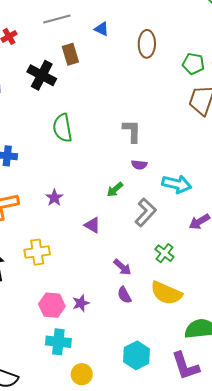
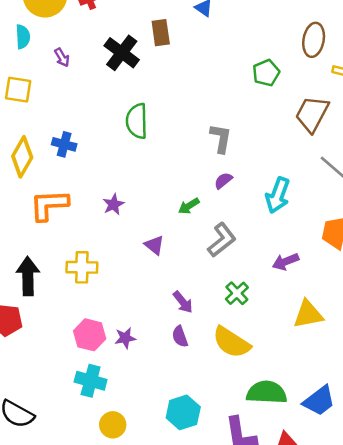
brown ellipse: (147, 44) -> (314, 40), moved
green pentagon: (193, 64) -> (266, 73), moved, turned 30
purple semicircle: (139, 165) -> (223, 181), turned 126
cyan arrow: (177, 184) -> (278, 195), moved, turned 88

